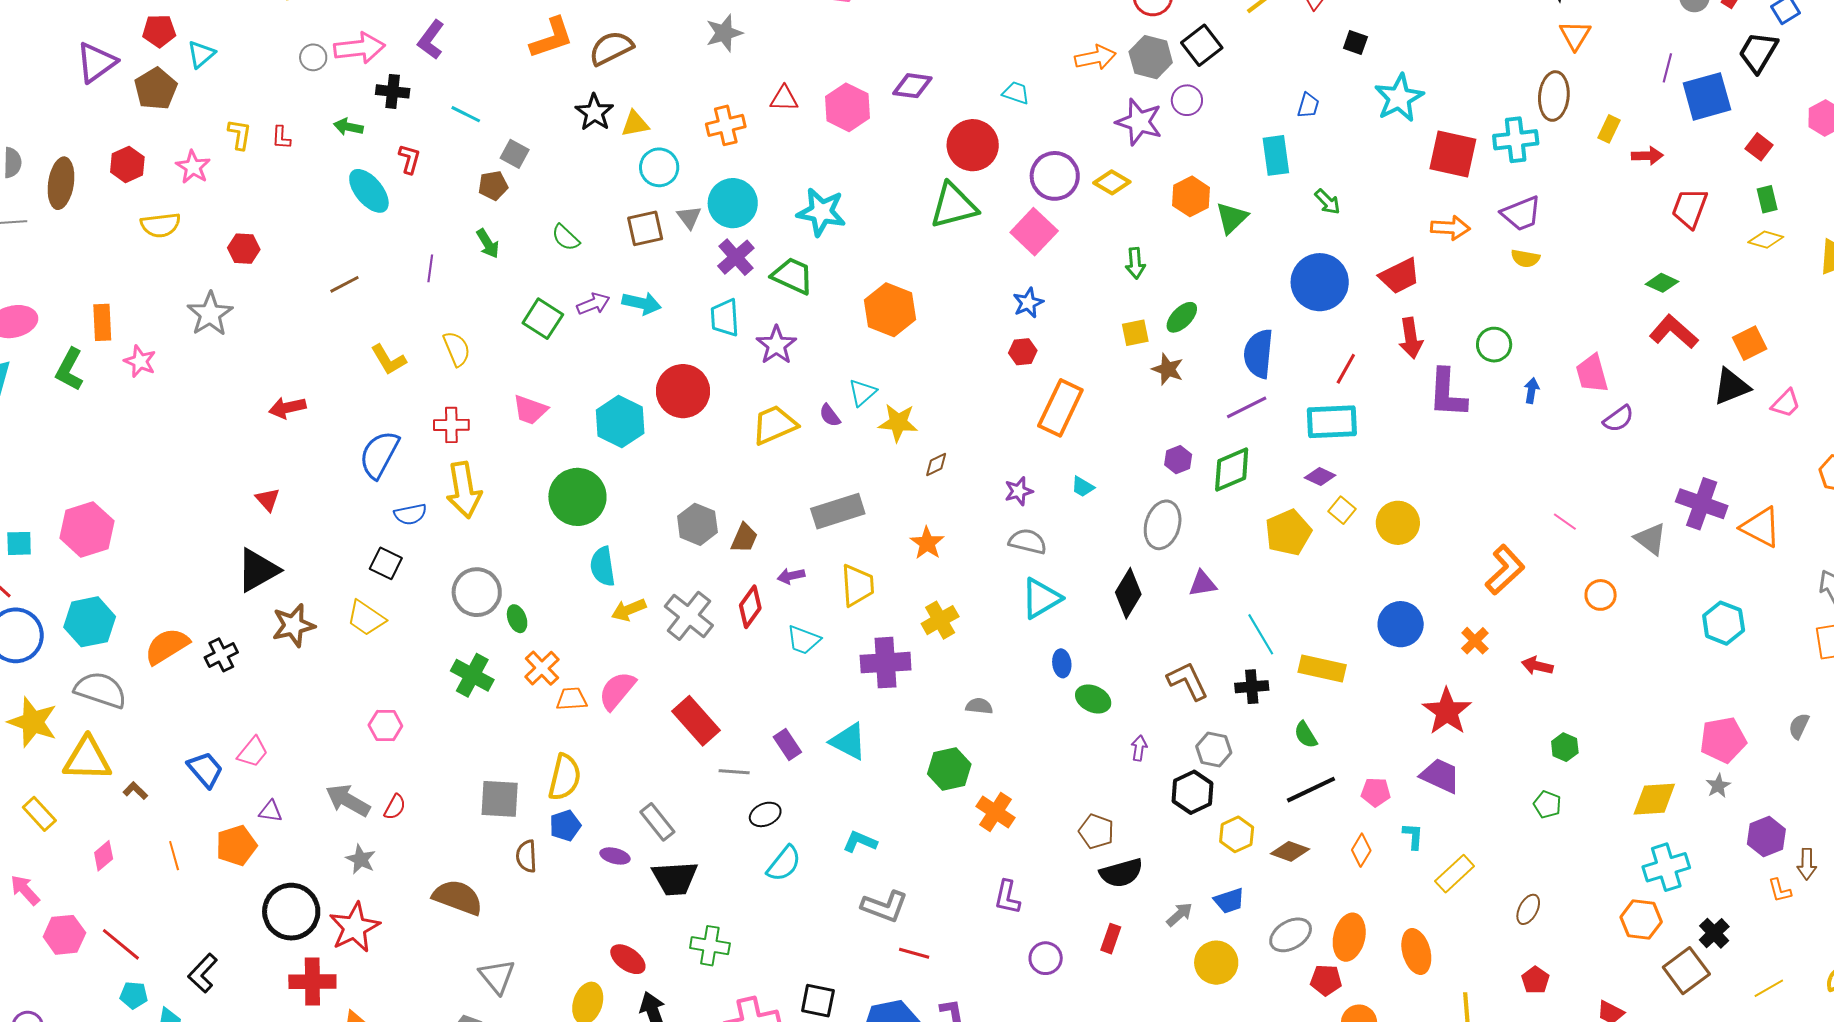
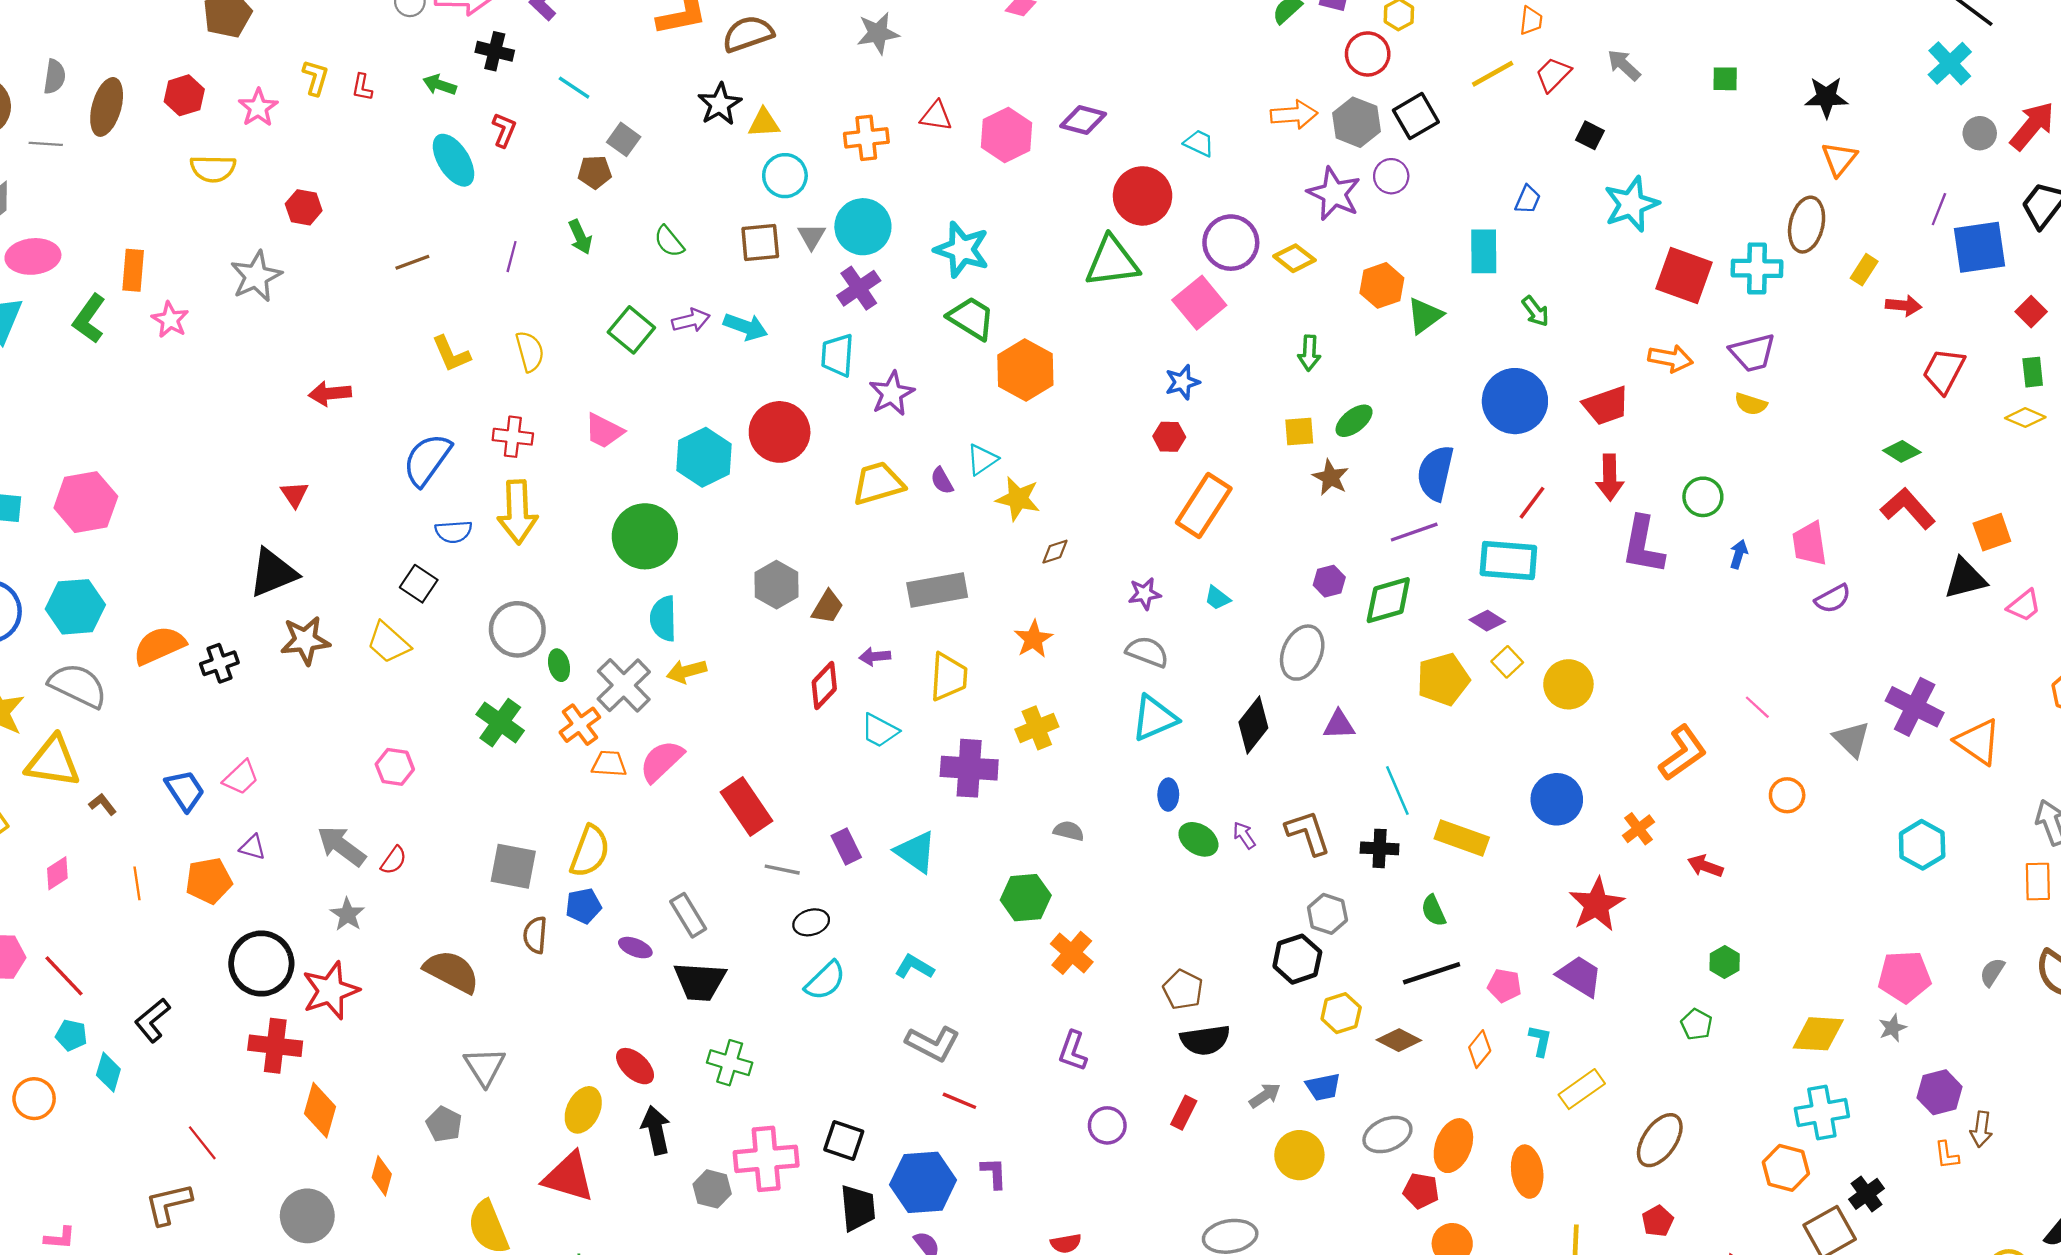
green trapezoid: (792, 276) -> (971, 318), moved
gray cross: (689, 616) -> (624, 685), moved
purple arrow: (1139, 748) -> (1244, 835), moved, turned -50
brown ellipse: (1528, 909) -> (1660, 1140), size x1.6

